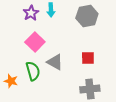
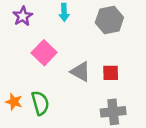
purple star: (31, 13) -> (23, 16), moved
gray triangle: (55, 62) -> (80, 72), moved
green semicircle: (33, 71) -> (40, 103), moved

